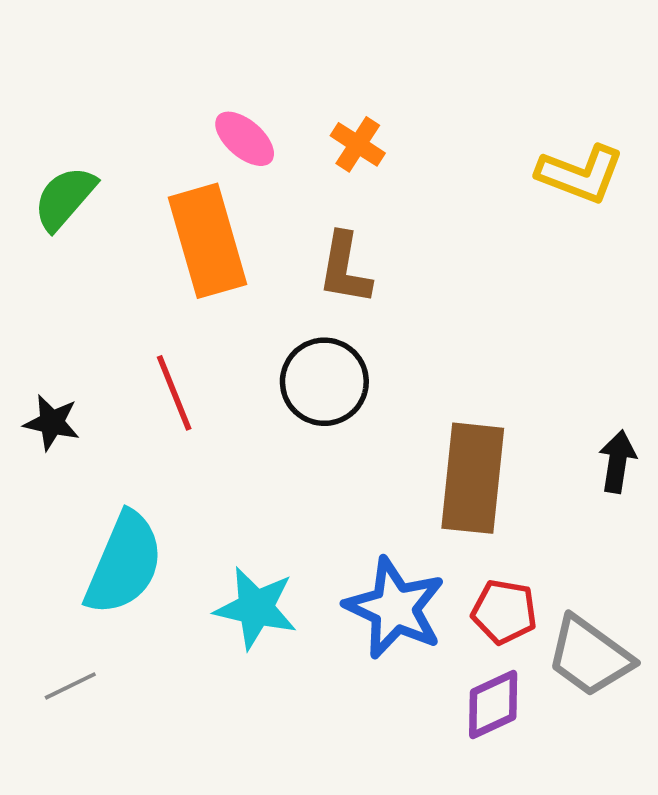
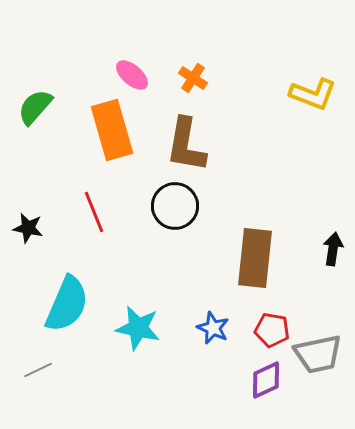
brown L-shape: (345, 269) -> (186, 145), size x1.4
blue star: (395, 608) -> (213, 328), size x0.6
gray trapezoid: (590, 656) -> (318, 354), turned -48

